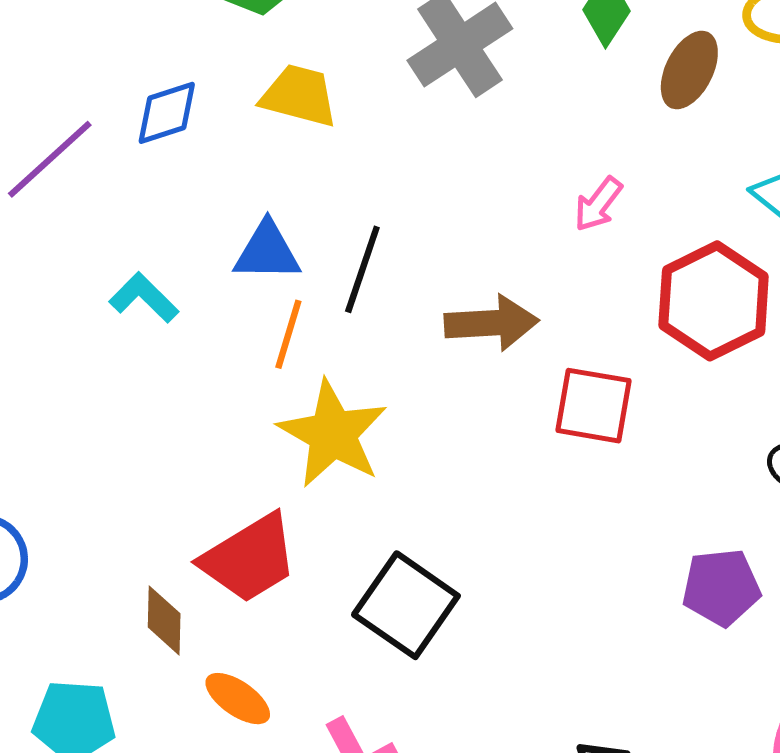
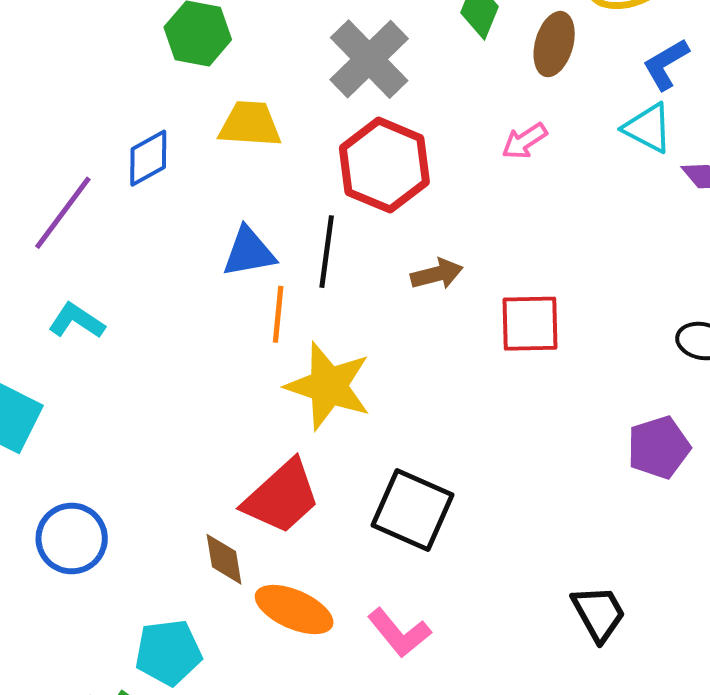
pink arrow: (598, 204) -> (524, 141), moved, turned 30
cyan L-shape: (144, 298) -> (77, 321), moved
red hexagon: (714, 301) -> (384, 165), moved
brown arrow: (491, 323) -> (437, 274), size x0.7
orange ellipse: (238, 699) -> (294, 609), size x1.4

